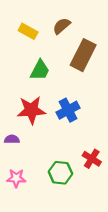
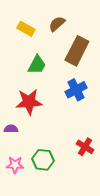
blue cross: (68, 110) -> (76, 90), moved
green hexagon: (60, 173) -> (43, 160), moved

